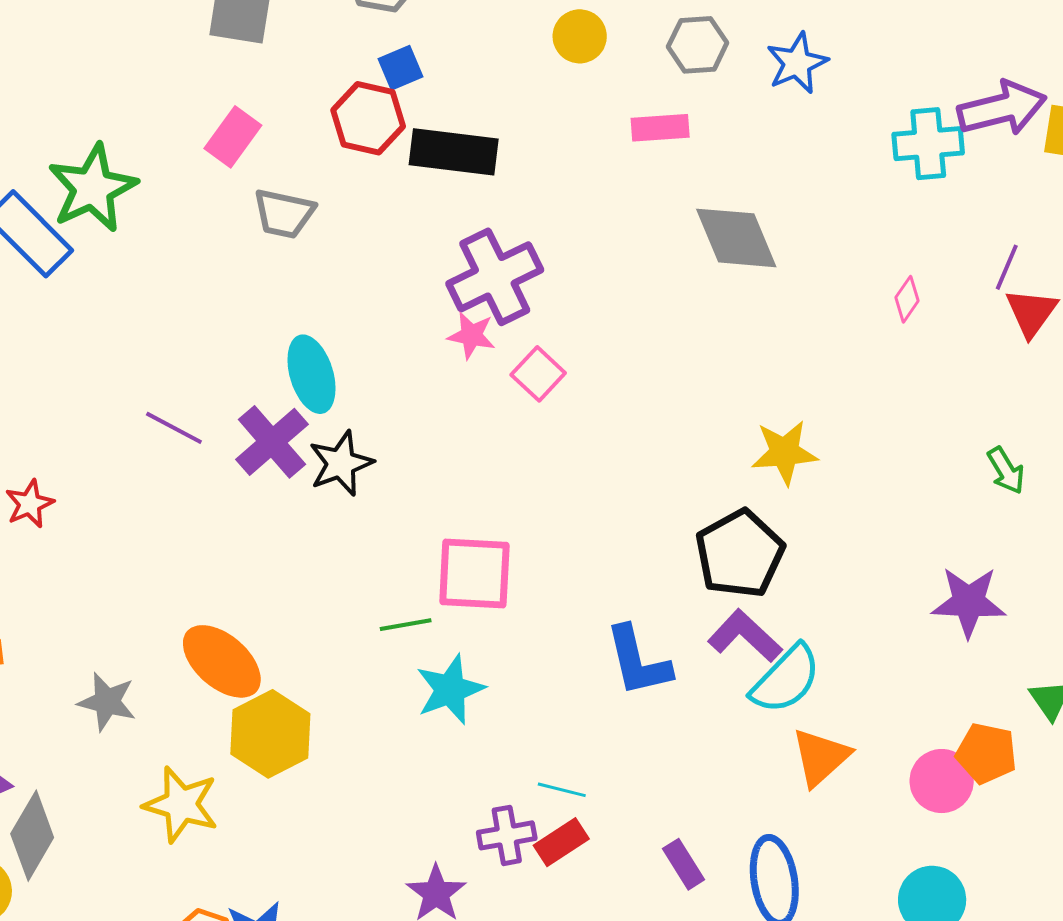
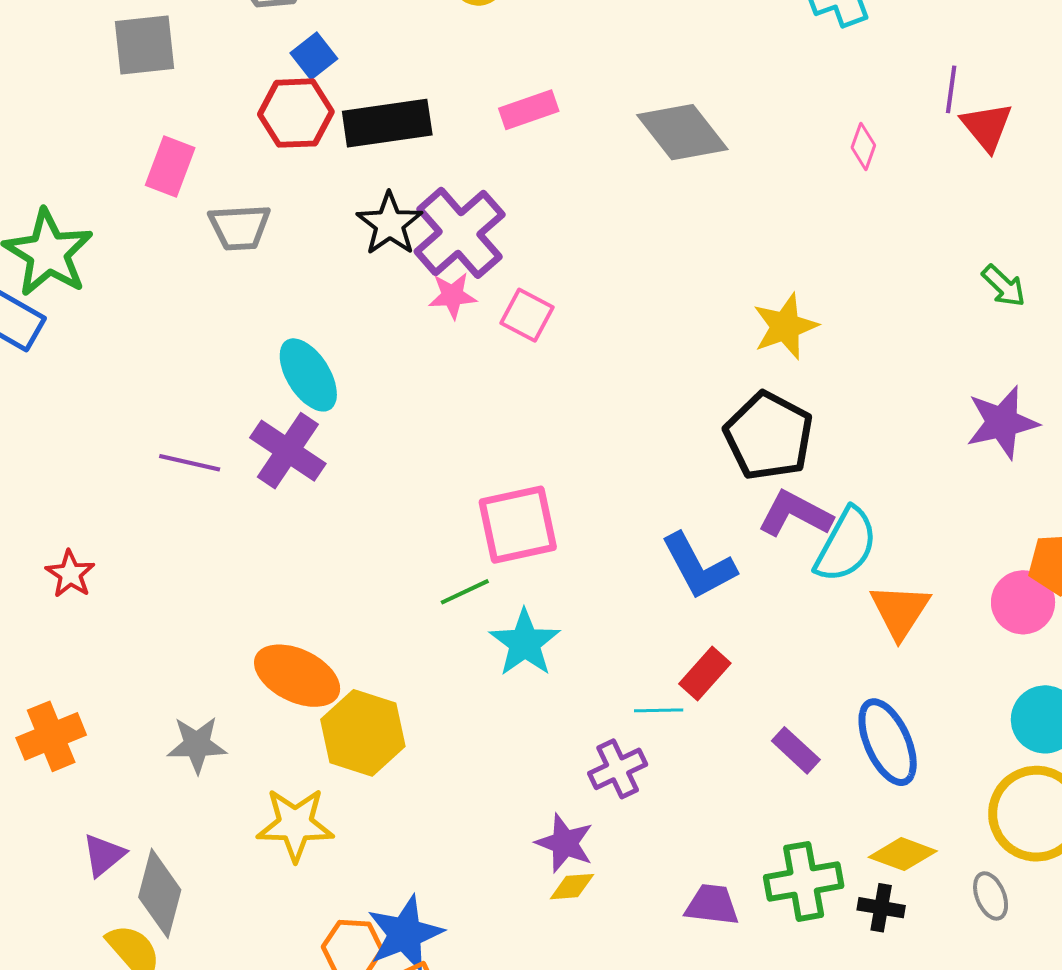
pink rectangle: (660, 128) -> (529, 110), moved
black star: (341, 463) -> (390, 224), moved
red rectangle: (561, 842) -> (705, 673), moved

